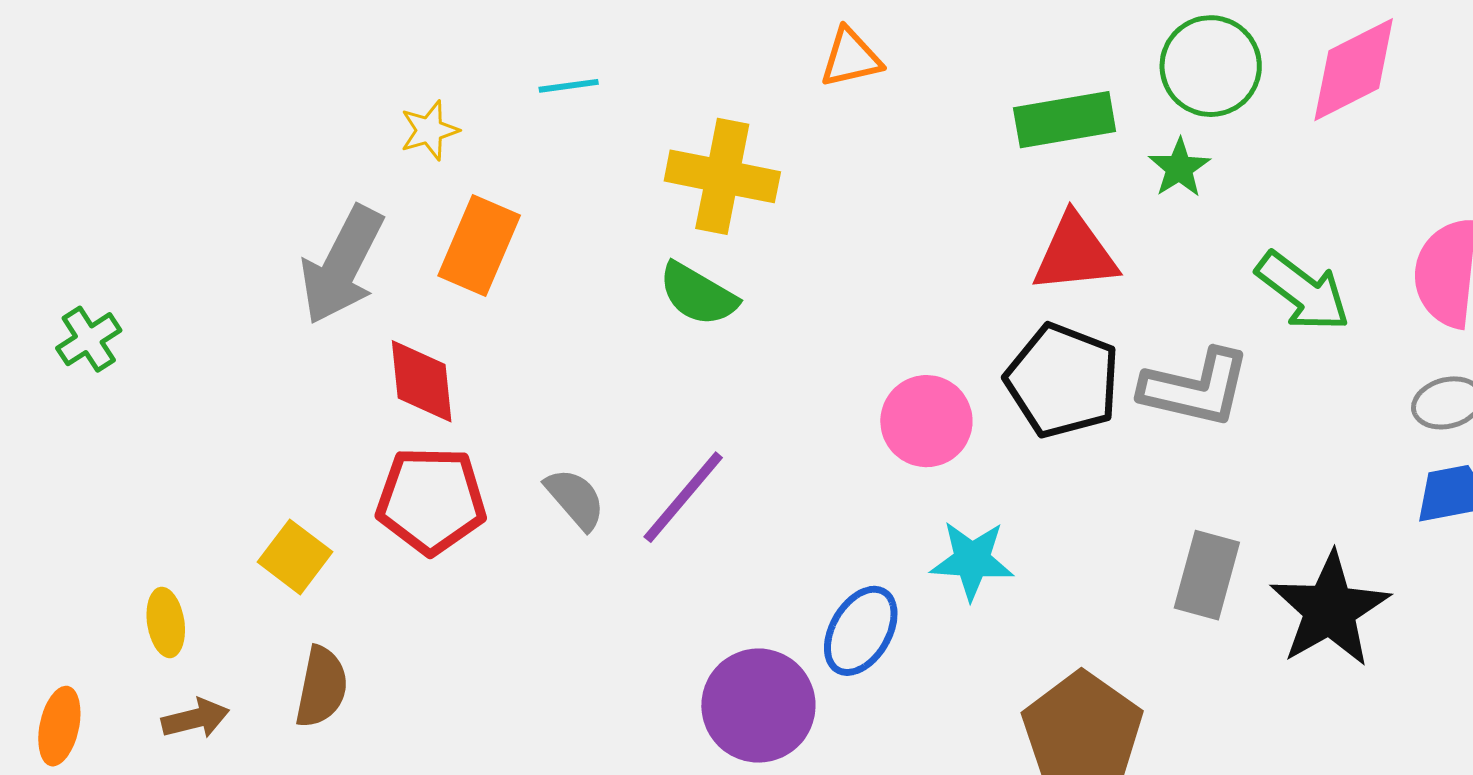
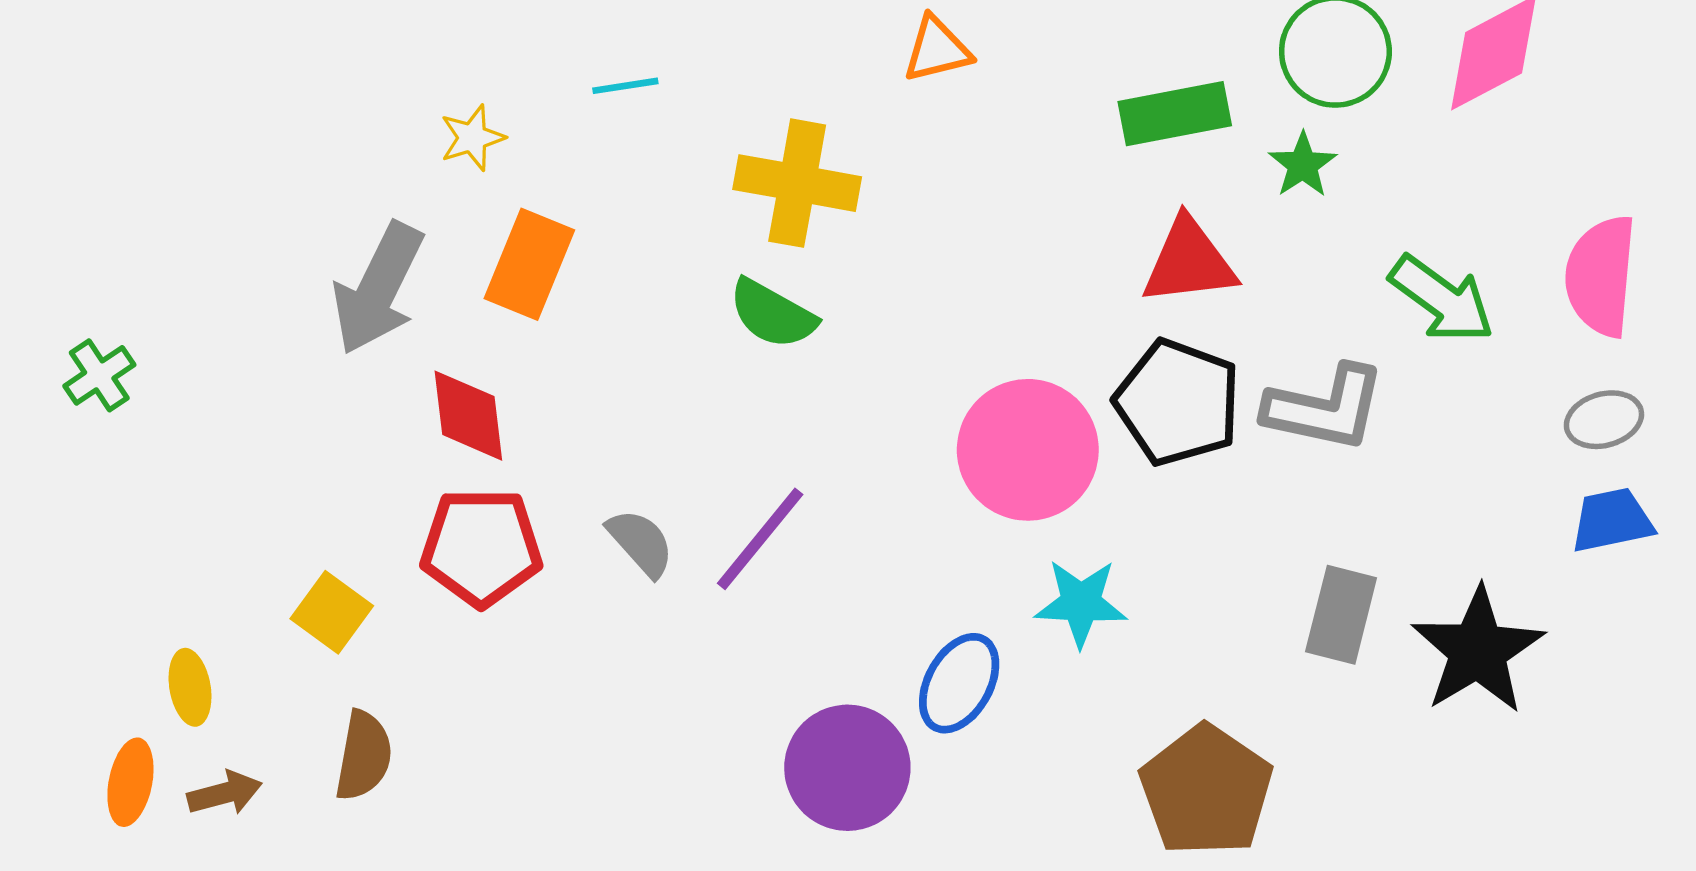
pink circle: (926, 421) -> (1028, 450), size x1.4
orange ellipse: (59, 726) -> (130, 782), moved

